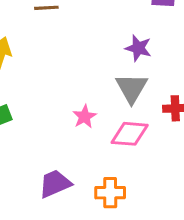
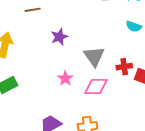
purple star: (138, 48) -> (59, 37), moved, turned -30

